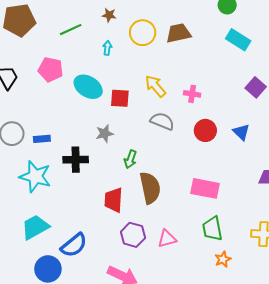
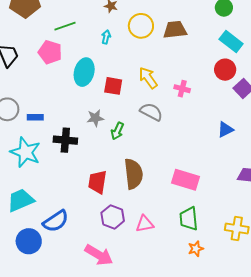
green line: (71, 30) -> (65, 26), moved
cyan ellipse: (88, 87) -> (84, 72), turned 68
red circle: (205, 130) -> (225, 70), moved
blue triangle: (241, 132) -> (225, 130), turned 42
green arrow: (130, 159) -> (117, 131), moved

